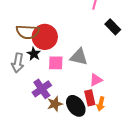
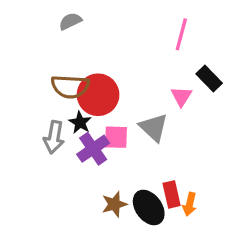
gray triangle: (79, 57) -> (154, 127), turned 30
pink triangle: (96, 80) -> (181, 96), moved, turned -32
purple cross: (42, 89) -> (93, 149), moved

